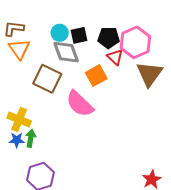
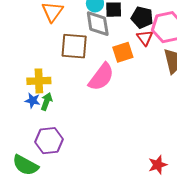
brown square: (47, 79) -> (74, 46), turned -32
pink semicircle: (80, 104) -> (101, 77), turned -108
yellow cross: (19, 120) -> (39, 81), turned -35

